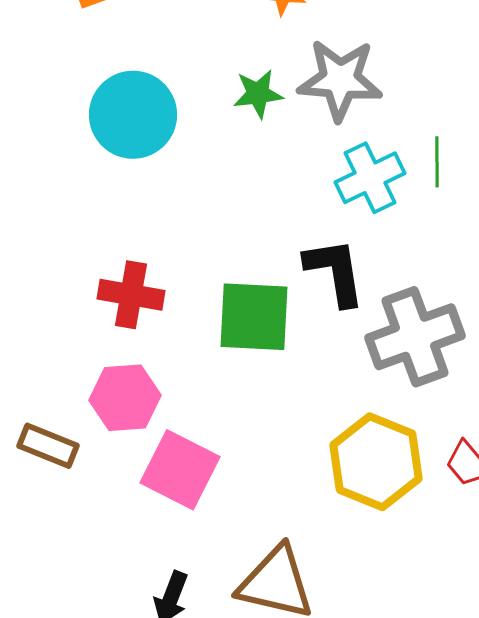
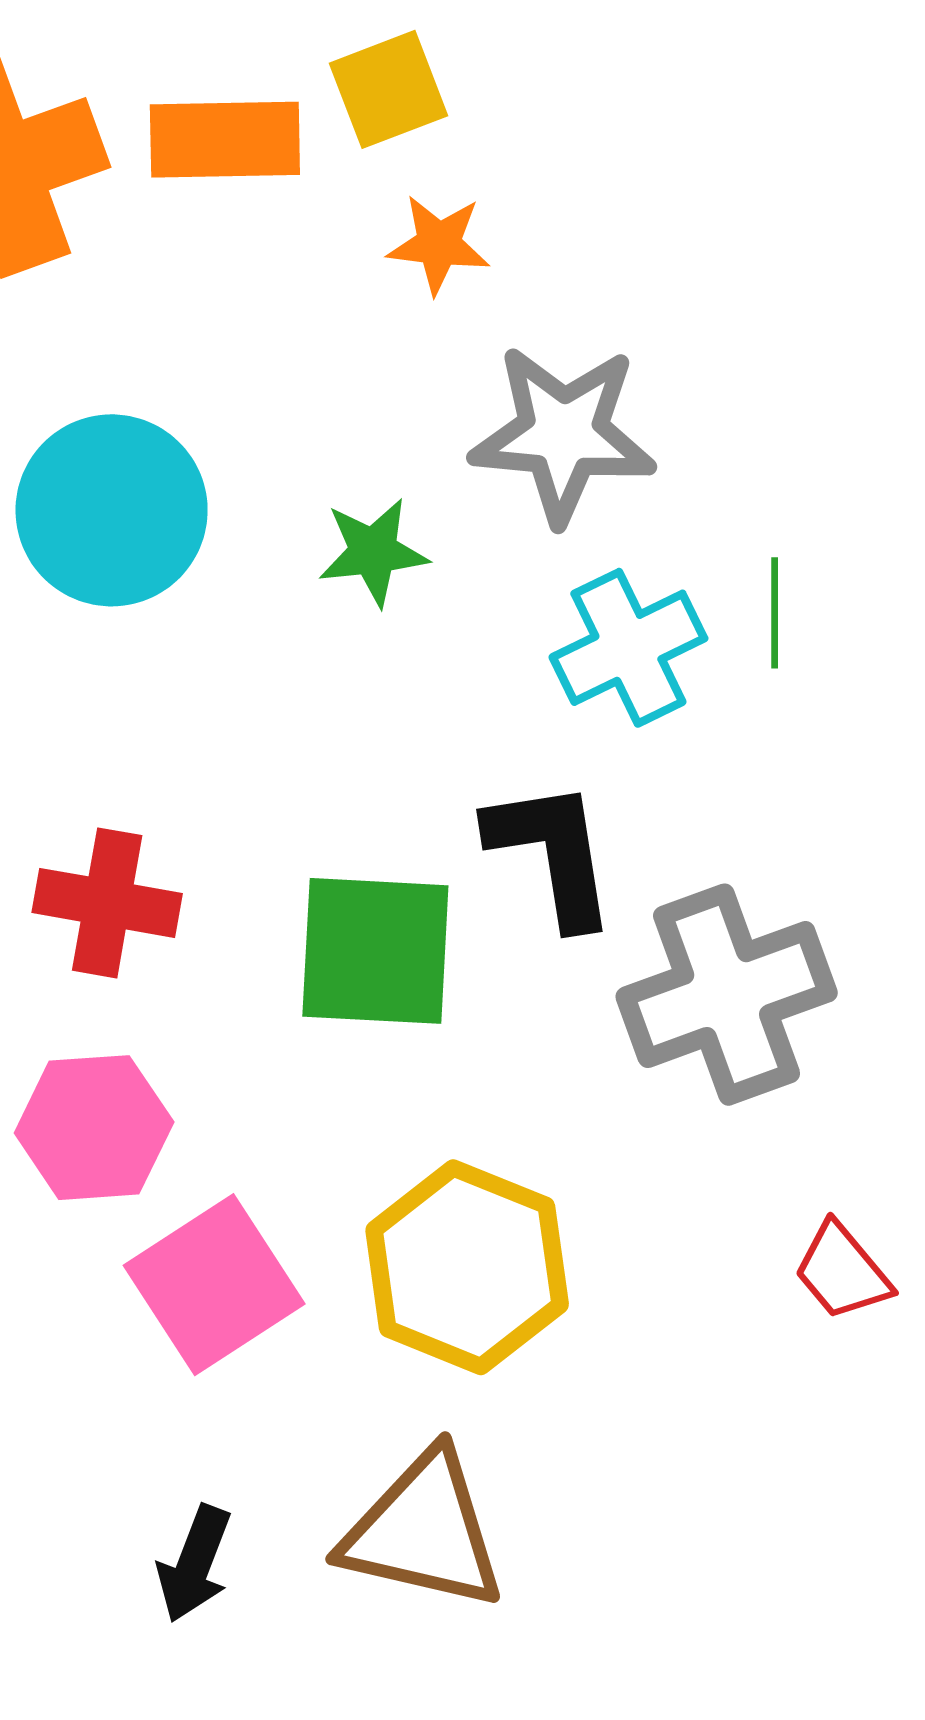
green star: (258, 94) -> (373, 552), moved
yellow hexagon: (376, 462) -> (467, 1267), moved
pink square: (180, 470) -> (214, 1285), turned 30

